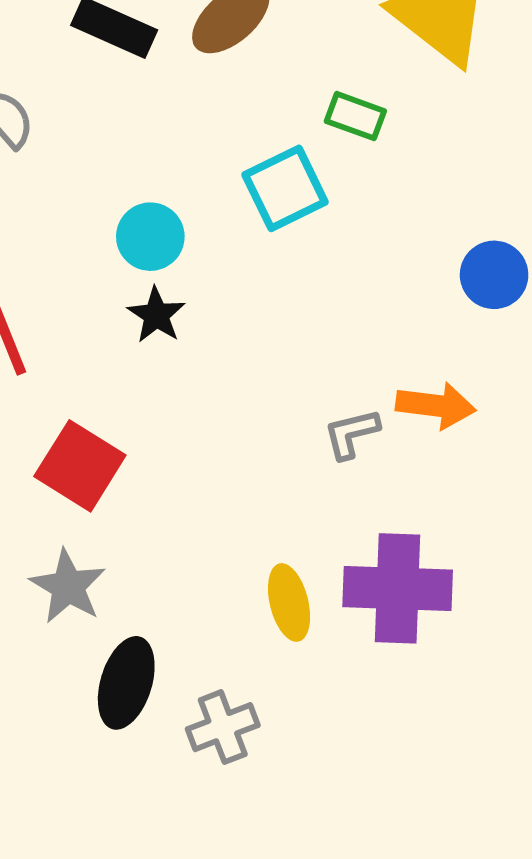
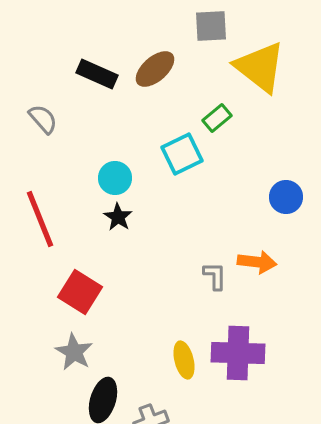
green rectangle: (355, 116) -> (217, 118), turned -60
gray L-shape: (351, 434) -> (215, 276), turned 104

